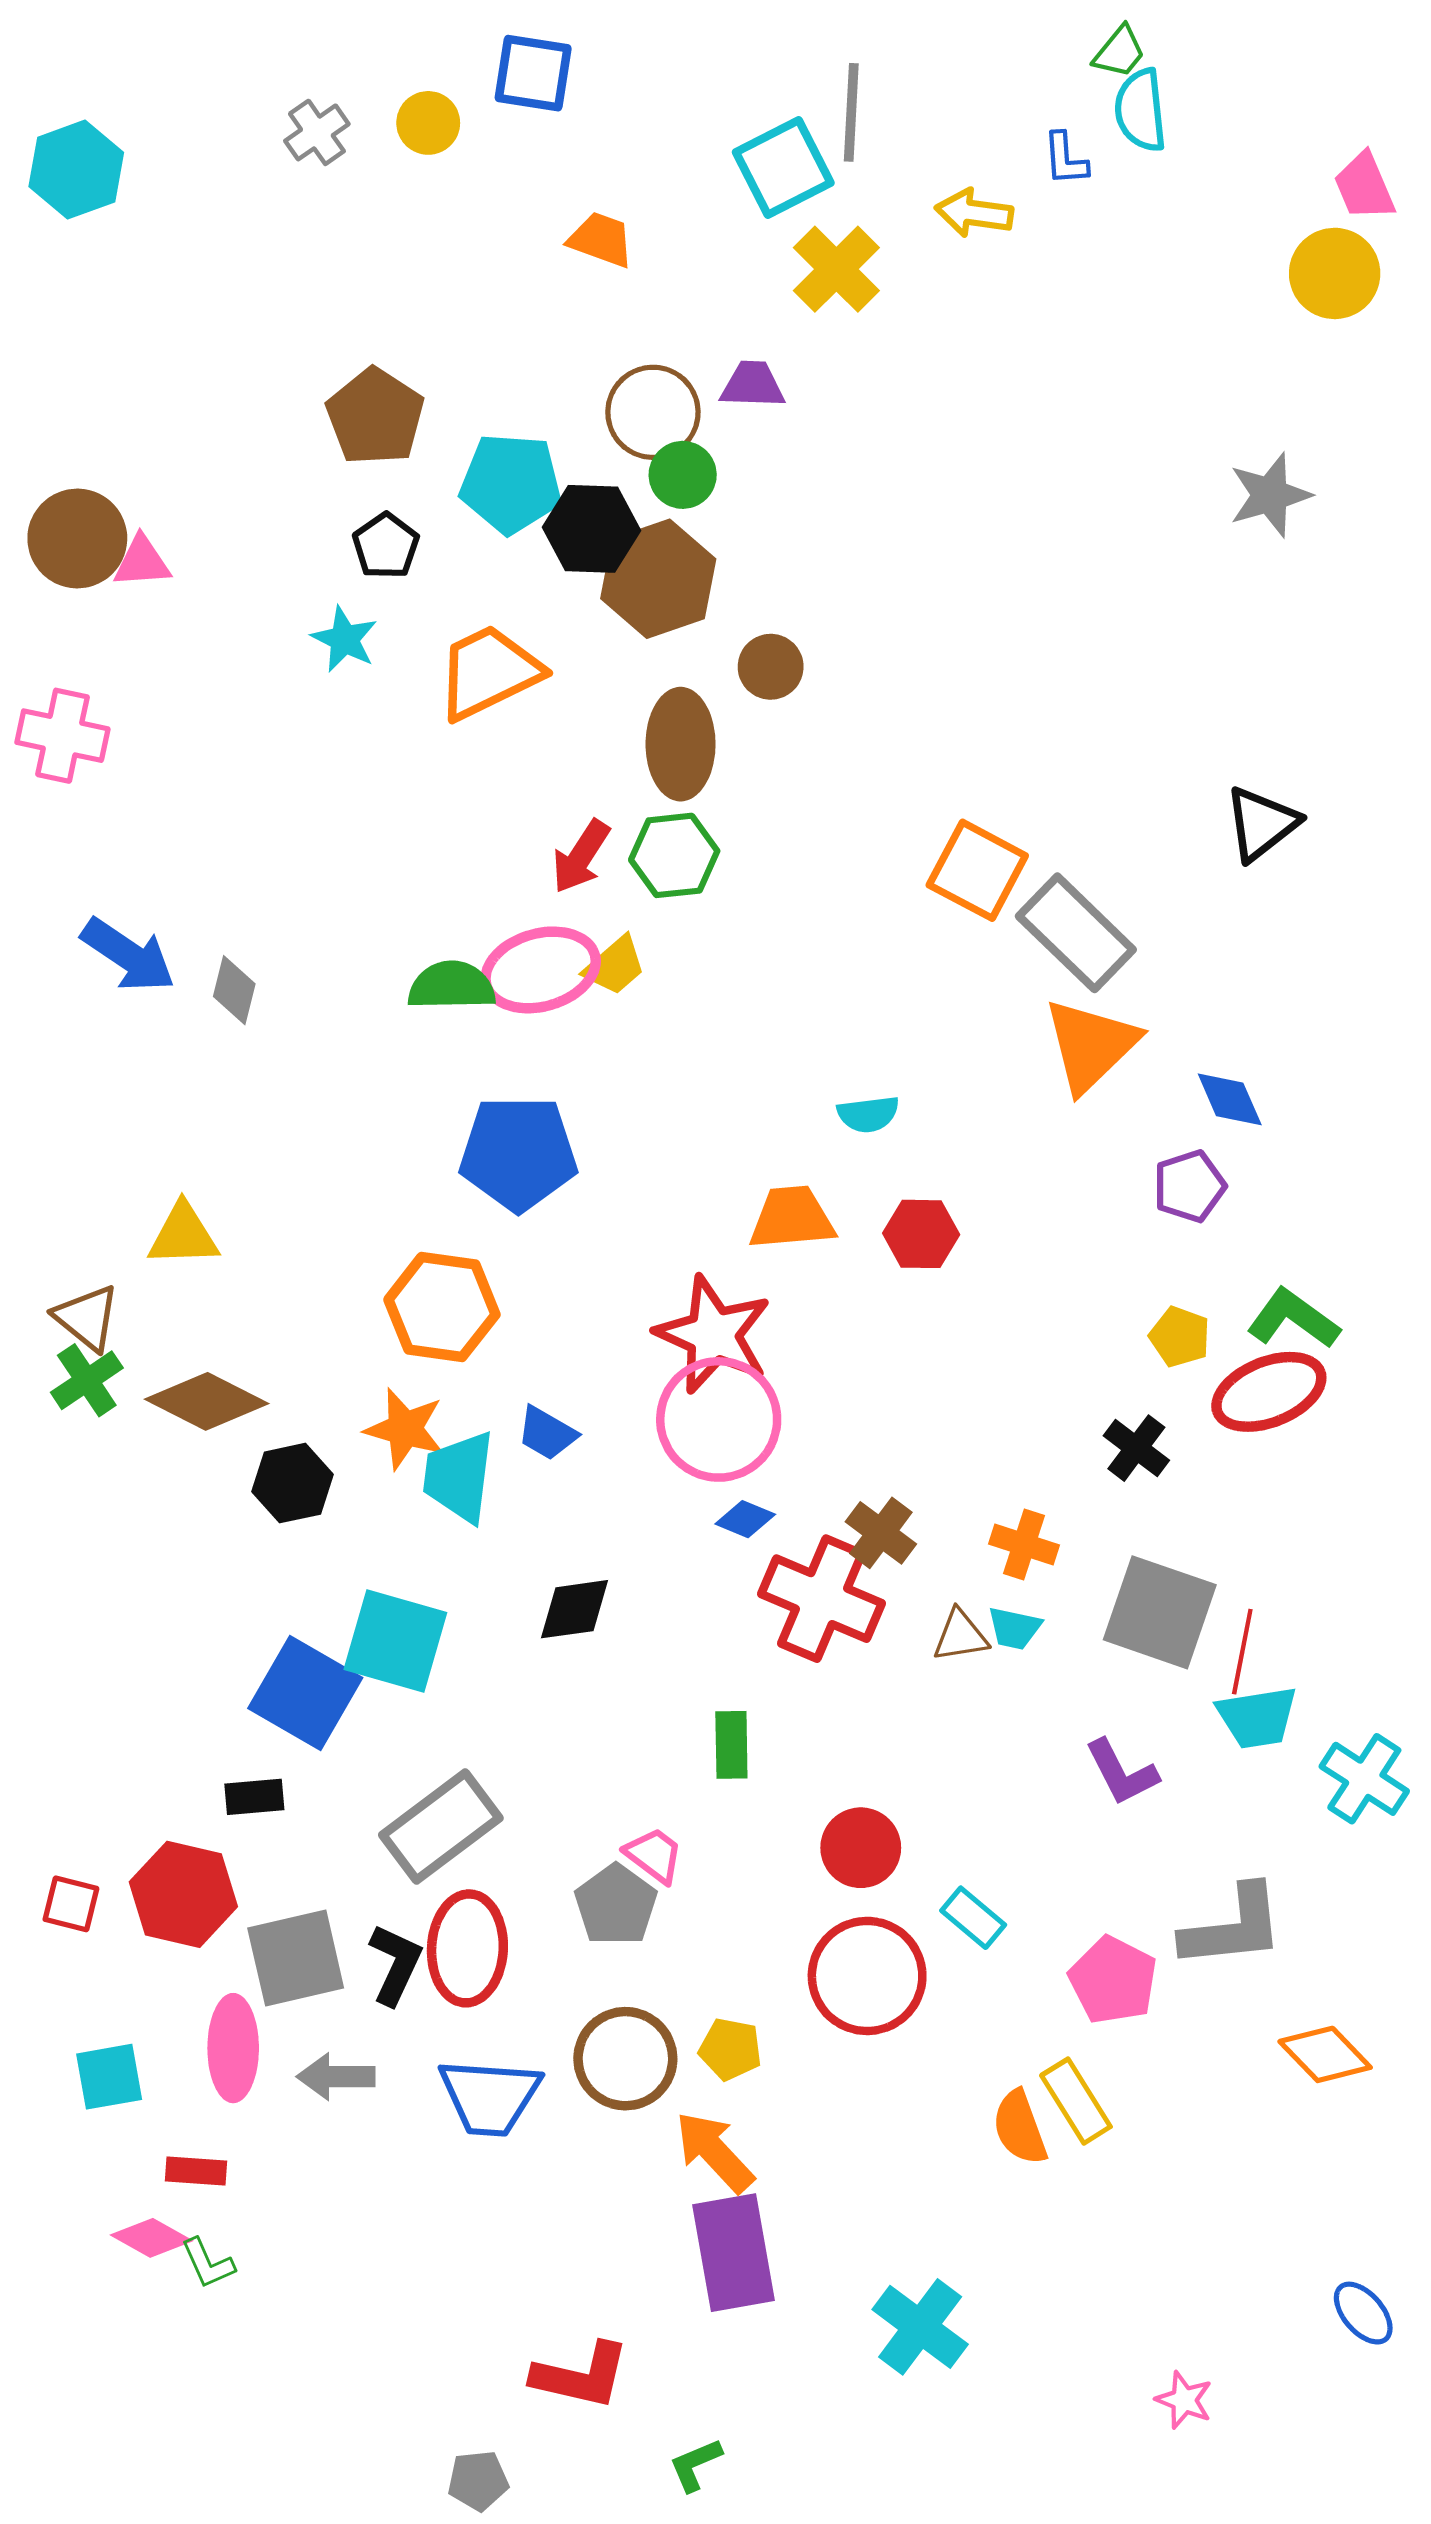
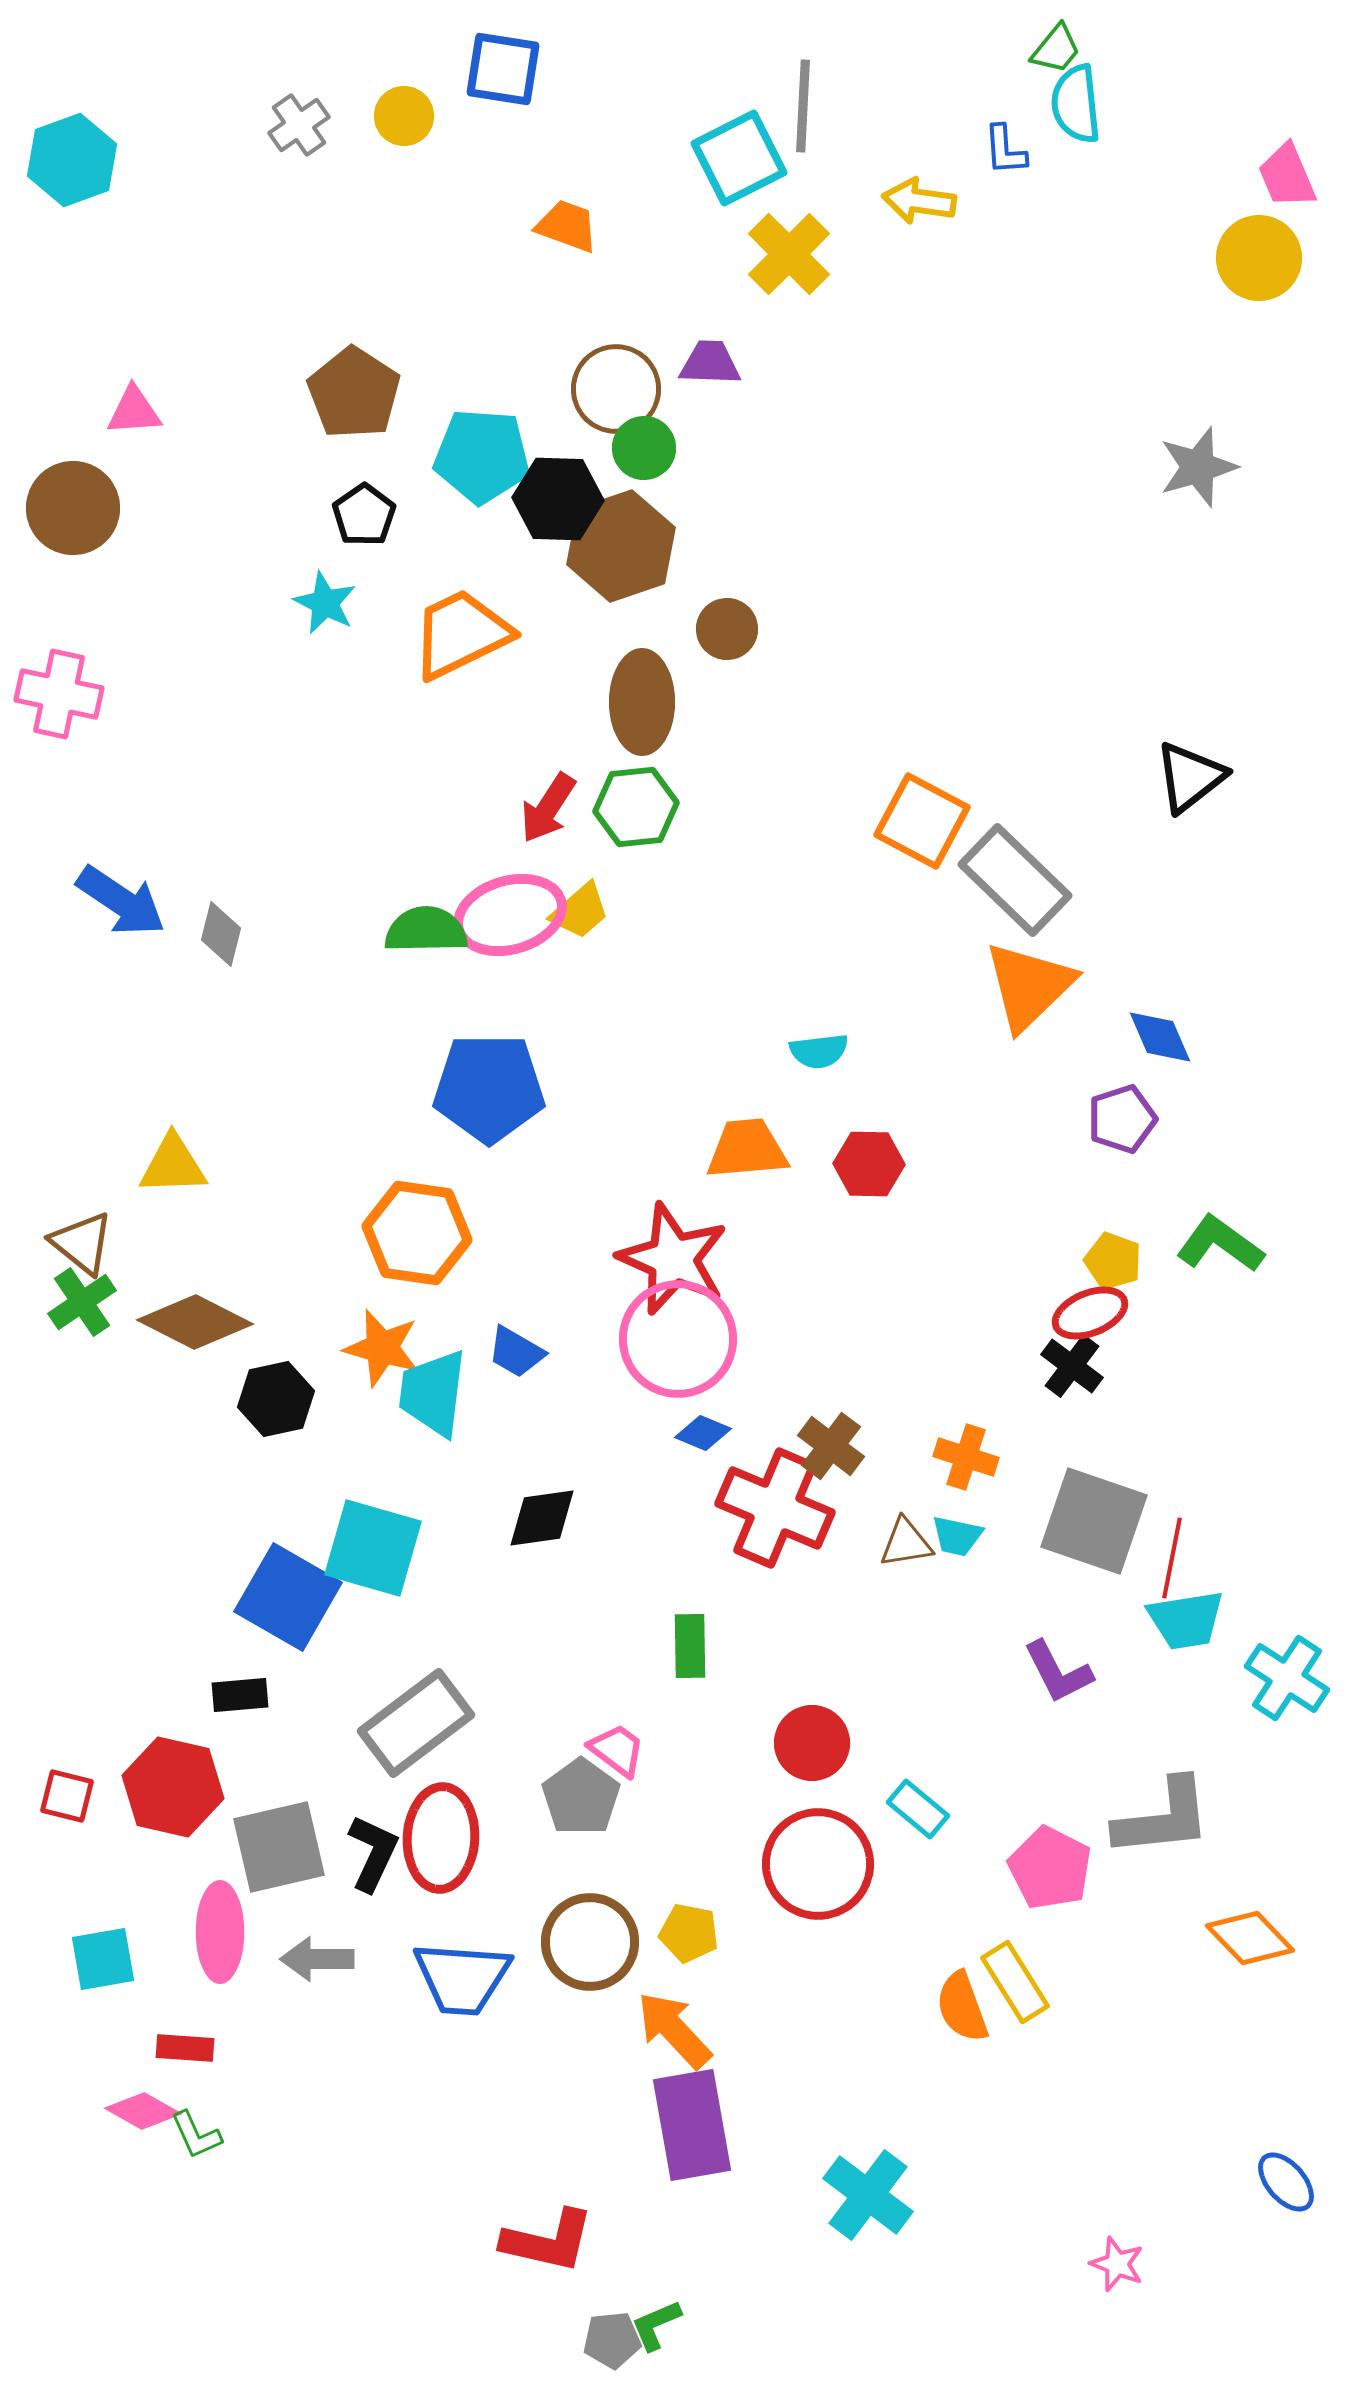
pink triangle: (142, 562) -> (134, 411), moved
red ellipse: (1269, 1392) -> (1090, 1313), moved, size x0.7
gray pentagon: (478, 2481) -> (612, 2340), moved

